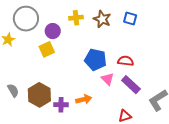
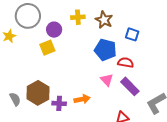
blue square: (130, 19) -> (132, 34), moved
blue pentagon: (95, 60) -> (105, 50), moved
gray semicircle: (13, 90) -> (15, 99), moved

